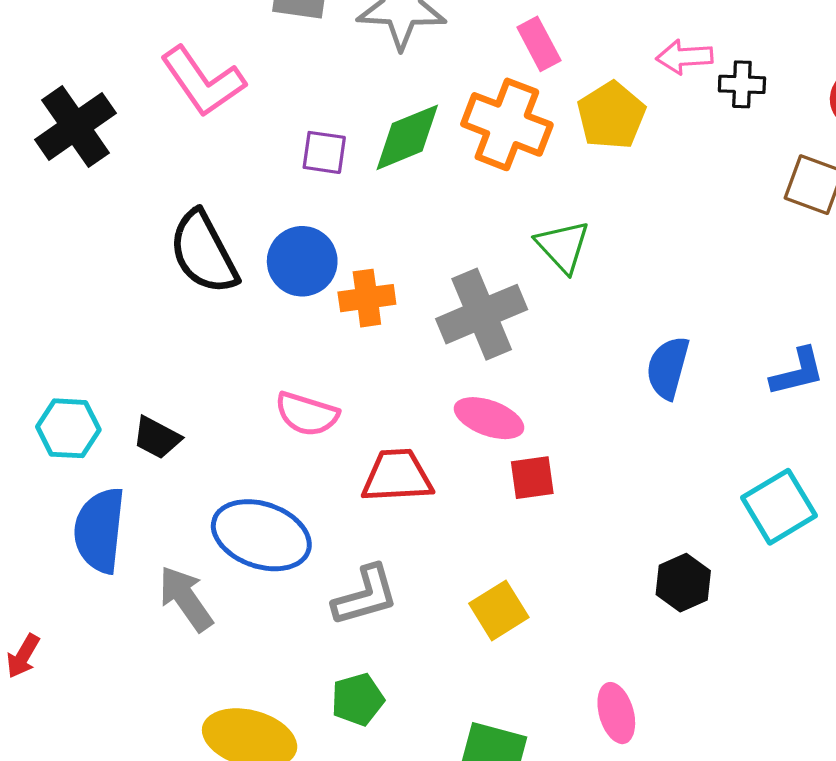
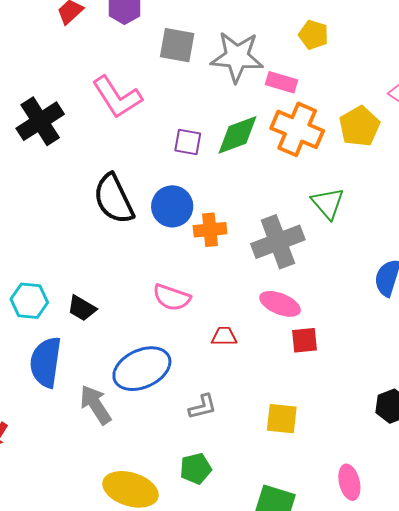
pink rectangle: (539, 44) -> (281, 82), moved, turned -48
red trapezoid: (397, 476) -> (224, 336), size x0.6
blue ellipse: (261, 535) -> (142, 369), turned -46
gray L-shape: (365, 596) -> (203, 407), size x0.7
yellow square: (499, 610) -> (282, 419), turned 36

